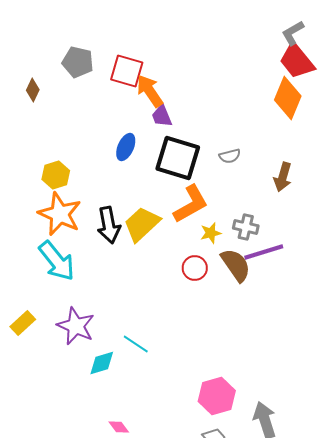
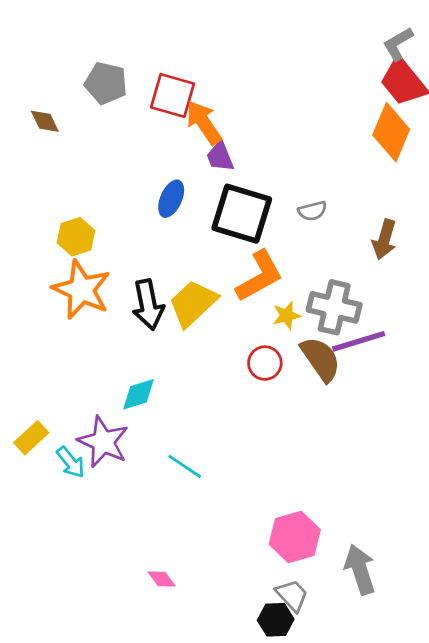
brown diamond: (33, 90) -> (45, 121), turned -50
gray cross: (246, 227) -> (334, 307), size x1.5
cyan arrow: (57, 261) -> (71, 462), moved, size x0.6
cyan diamond: (102, 363) -> (139, 394), moved

